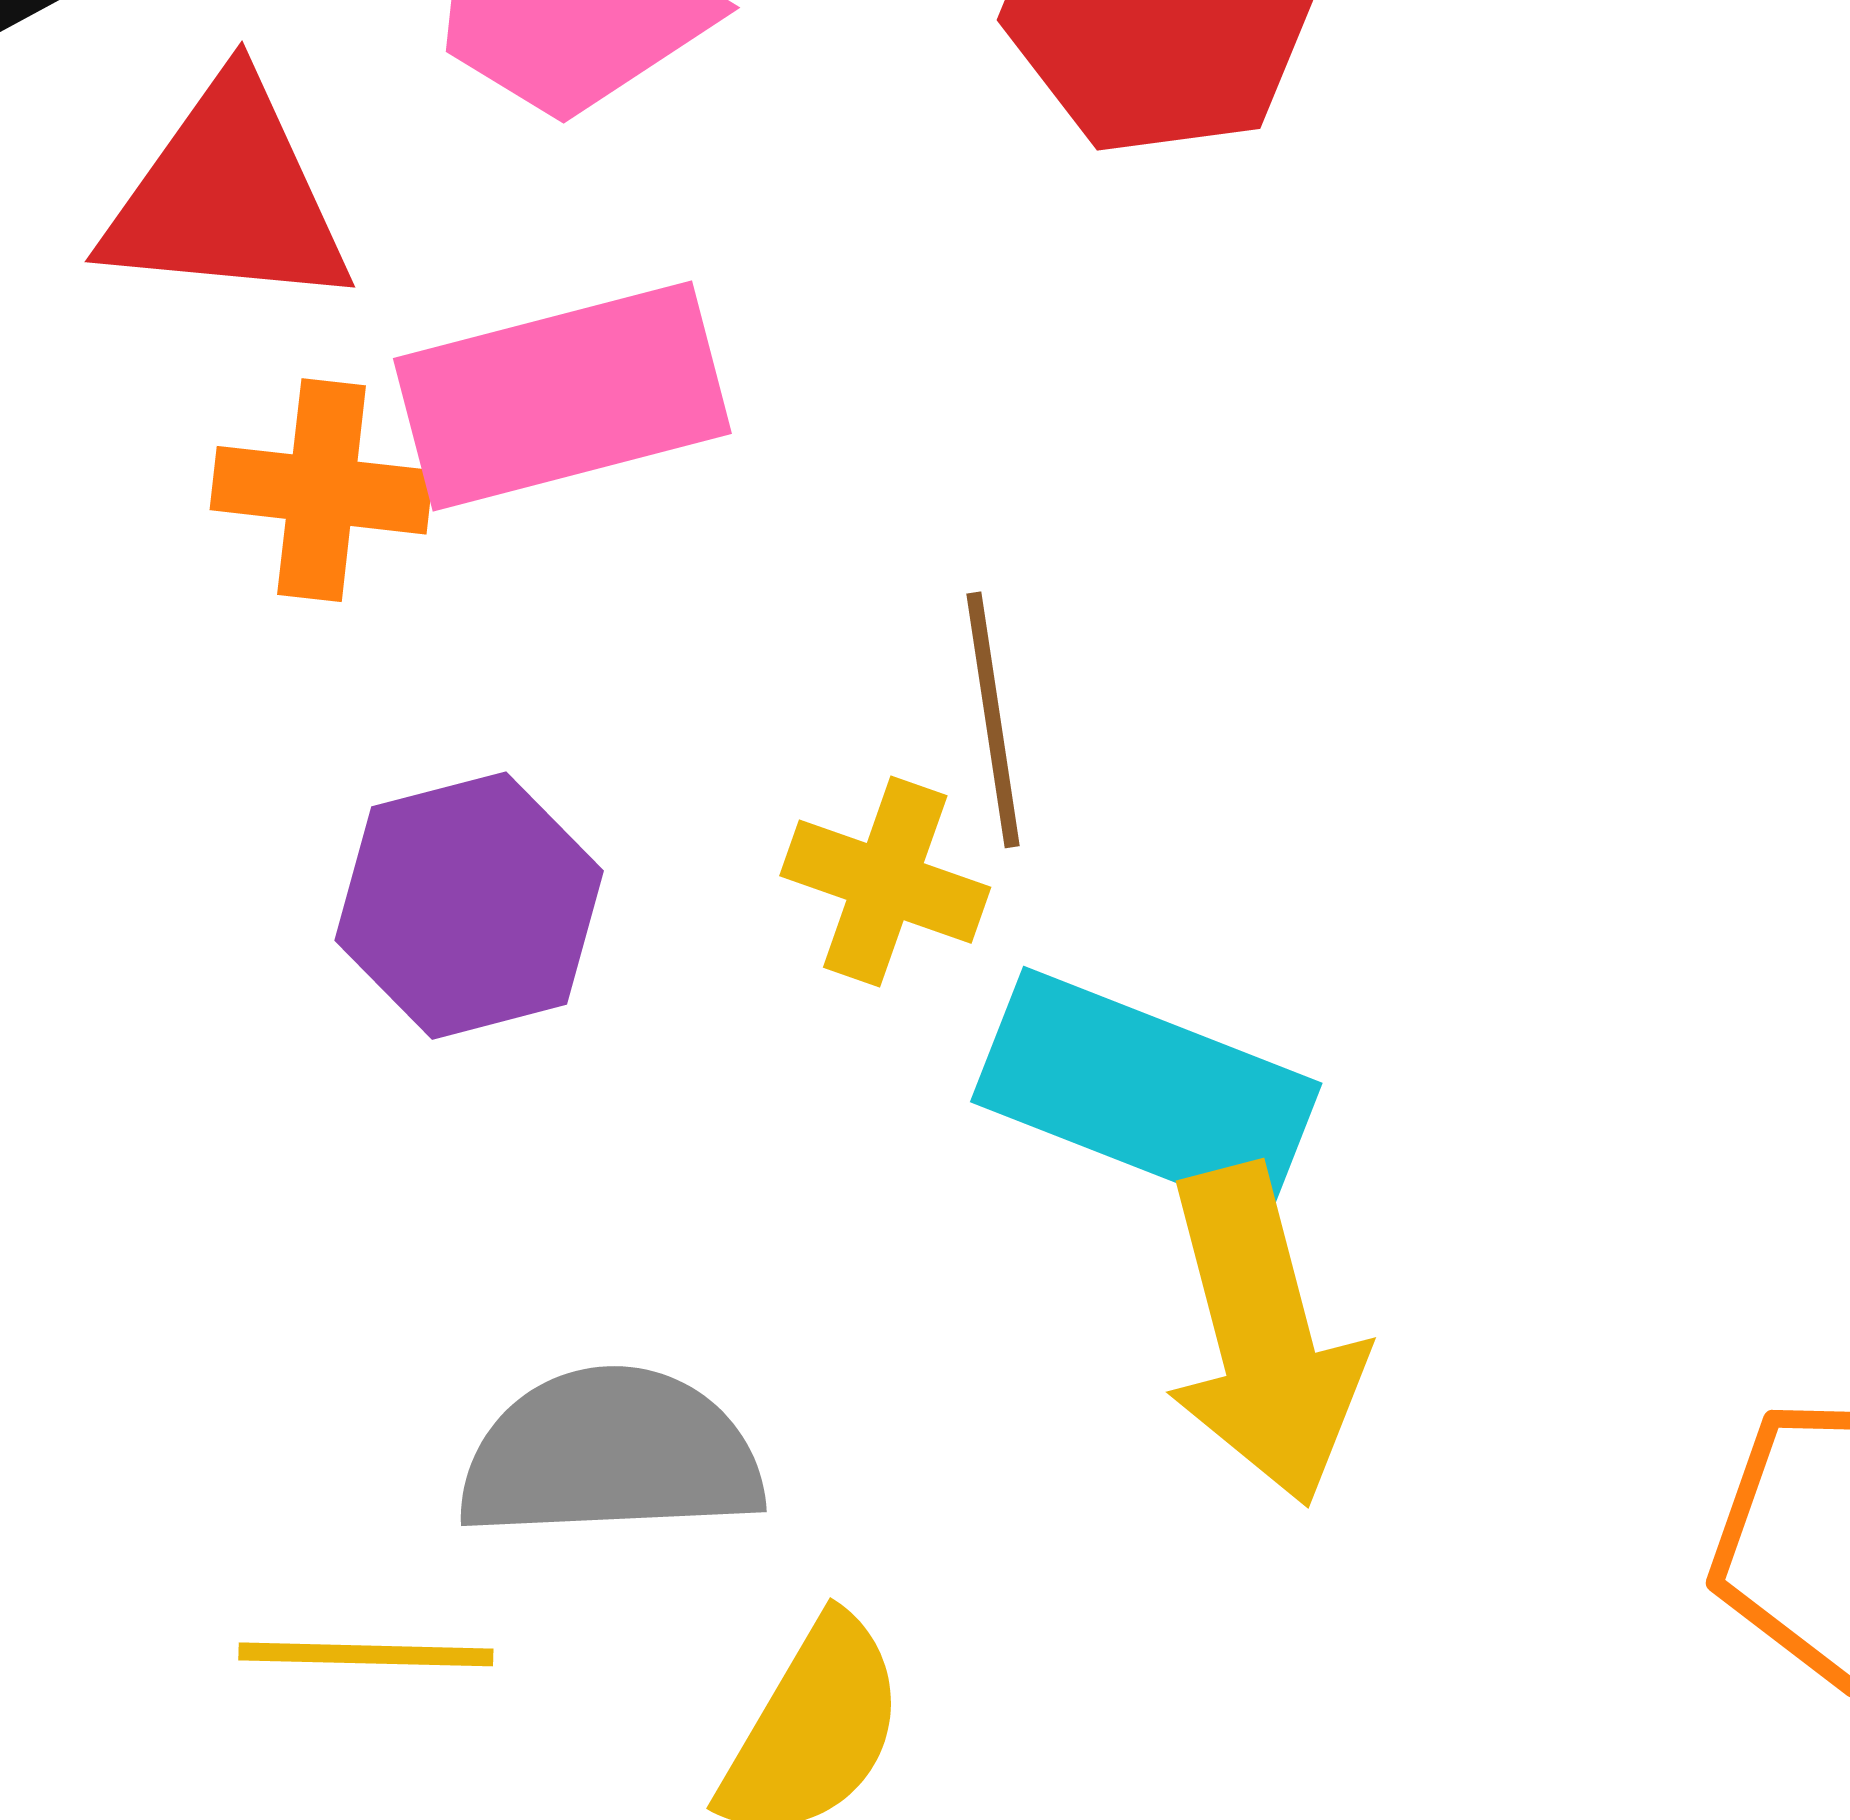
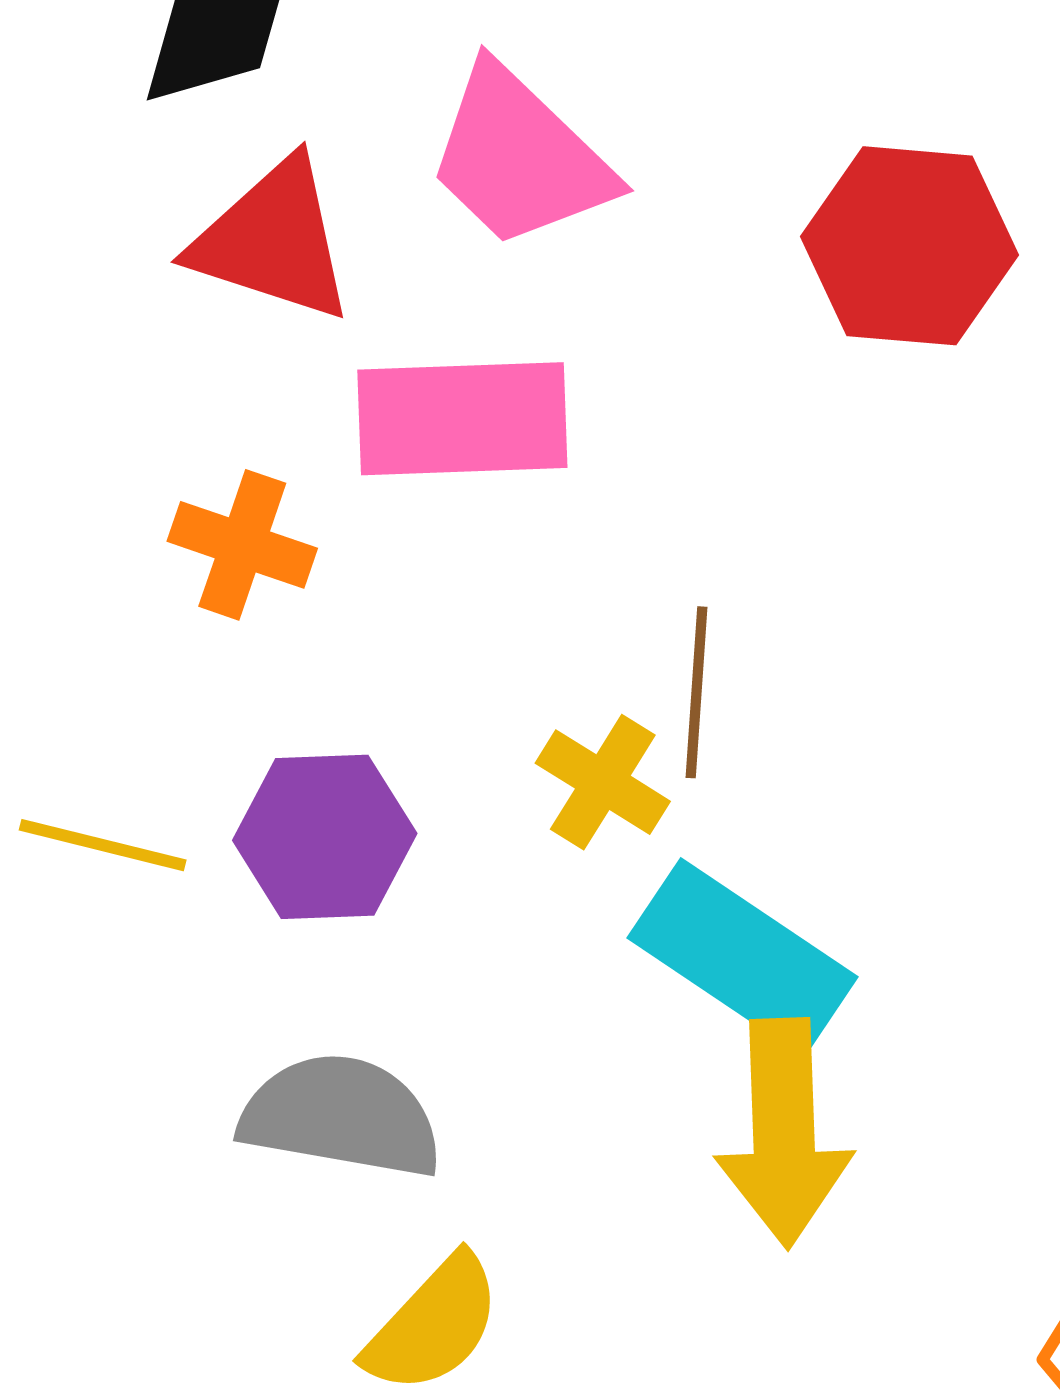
orange cross: (322, 490) -> (242, 545), moved
purple hexagon: (469, 906) -> (325, 837), moved
yellow line: (366, 1654) -> (103, 845), moved

